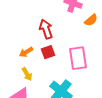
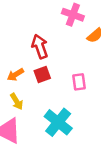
pink rectangle: (78, 58) -> (79, 82), size x0.6

